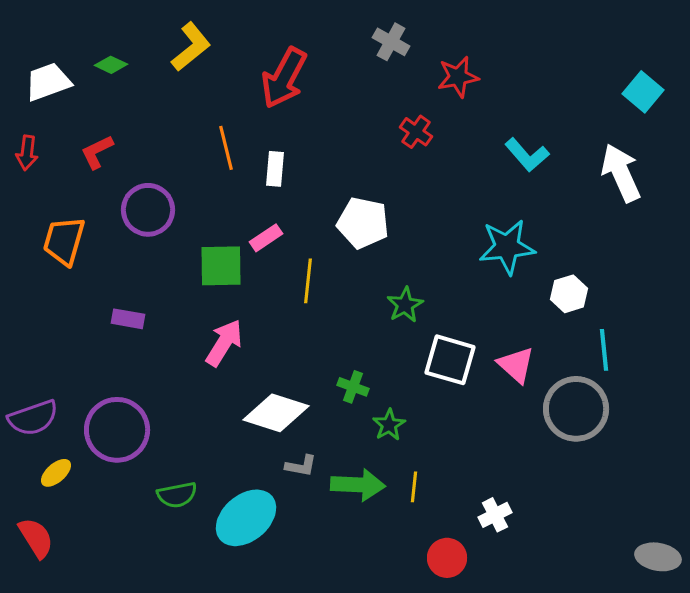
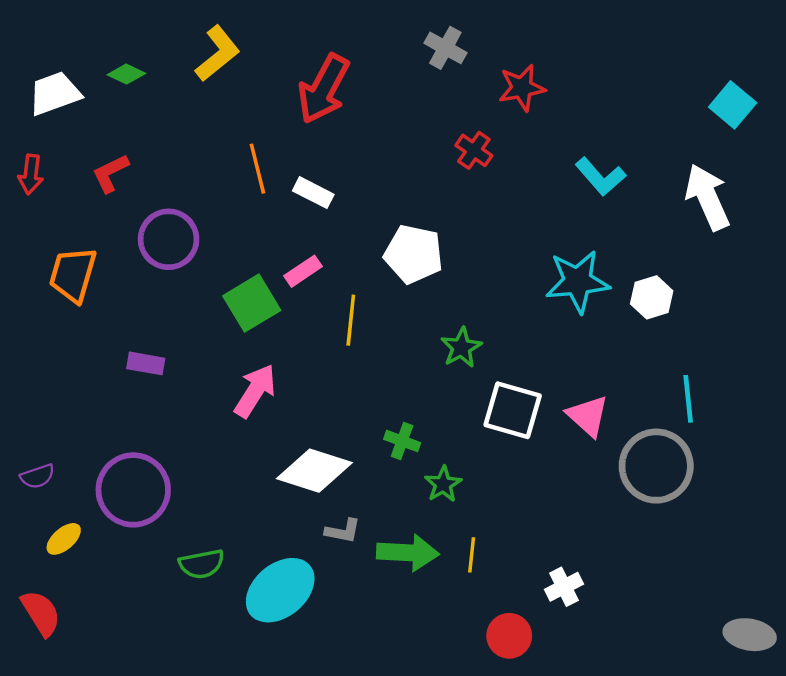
white rectangle: (275, 169) -> (313, 193), turned -68
green square: (221, 266) -> (252, 303), turned -30
white hexagon: (569, 294) -> (652, 297), moved
purple semicircle: (33, 418) -> (38, 476), size x0.6

